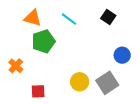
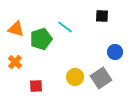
black square: (108, 17) -> (102, 16), turned -32
orange triangle: (33, 18) -> (16, 29), moved
cyan line: (69, 19) -> (65, 27), moved

